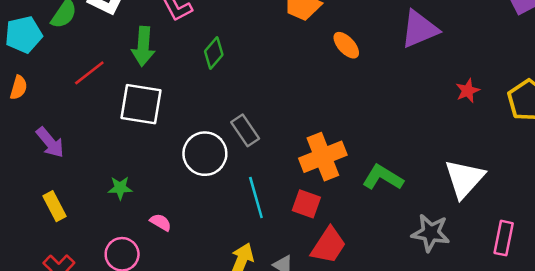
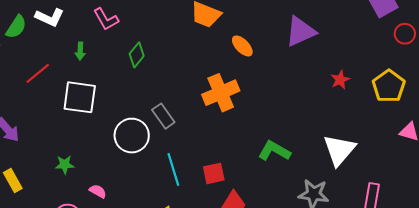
green arrow: (143, 46) -> (80, 51), size x0.6
orange cross: (323, 157) -> (221, 93), moved
red square: (306, 204) -> (214, 173), turned -30

